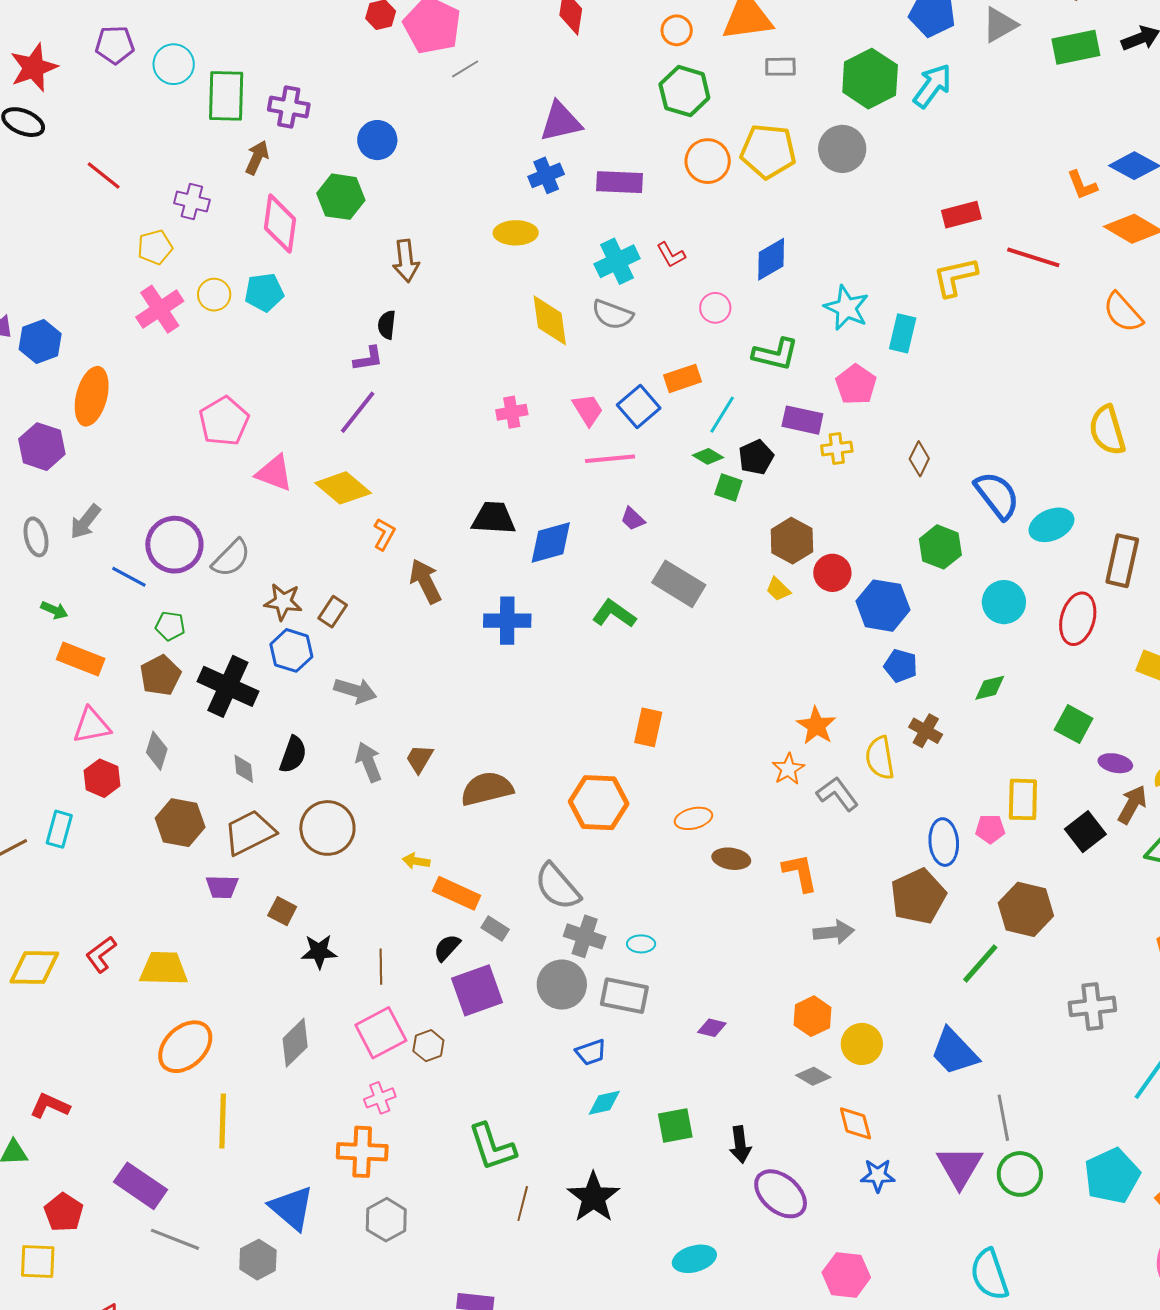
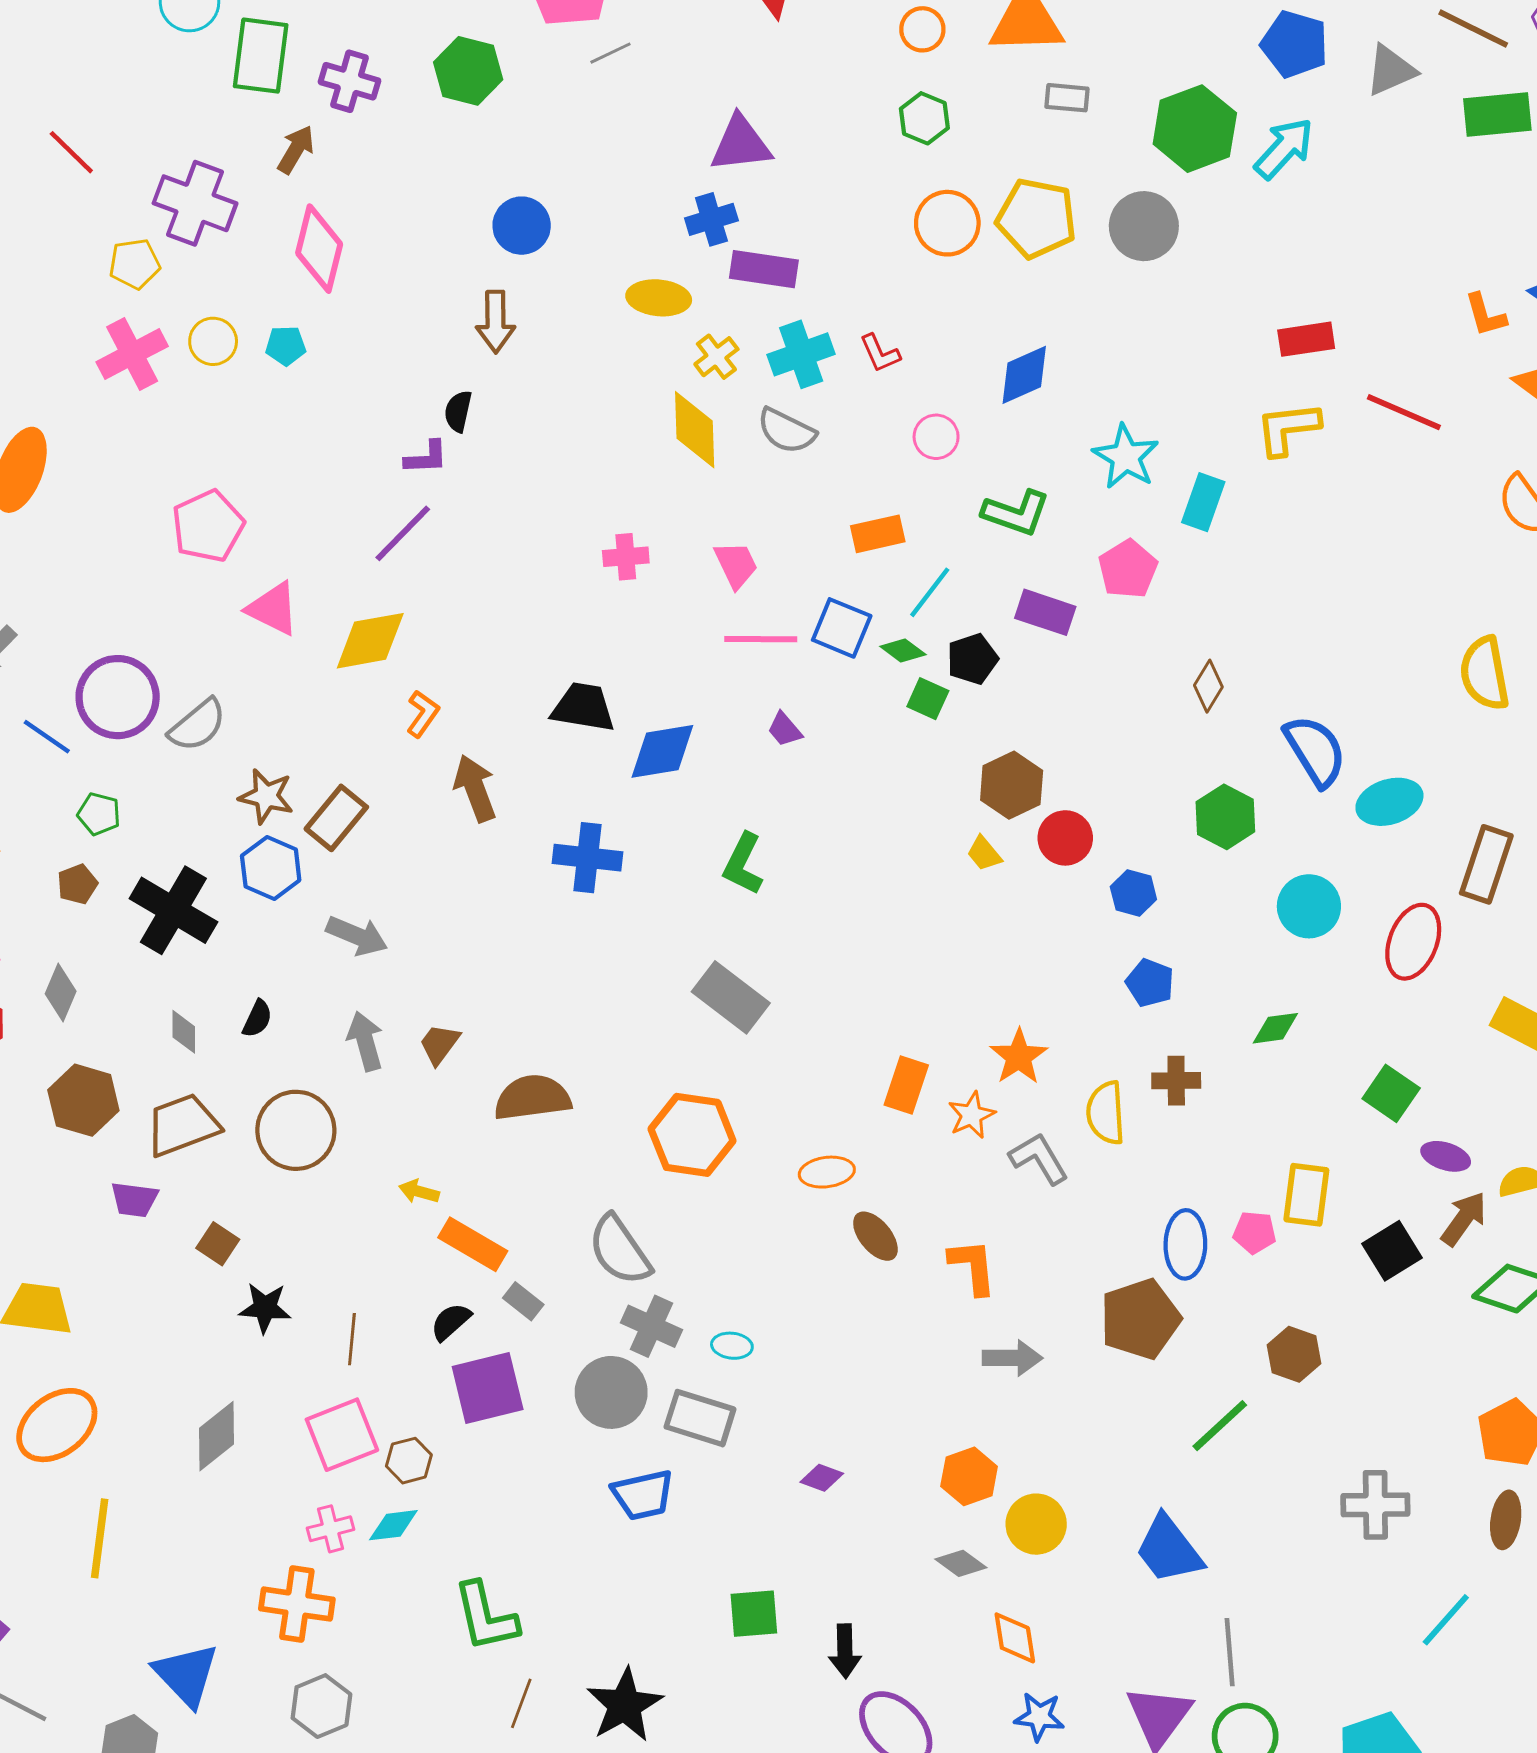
green hexagon: (684, 91) -> (924, 118), size x0.7
blue circle: (377, 140) -> (522, 226), moved
purple rectangle: (619, 182) -> (764, 269), moved
green hexagon: (341, 197) -> (468, 71), moved
purple cross: (192, 201) -> (195, 203), size x1.6
cyan pentagon: (264, 292) -> (286, 346), size x0.7
blue square: (639, 406) -> (842, 628), moved, turned -33
yellow cross: (837, 448) -> (716, 357), moved, turned -36
yellow diamond: (343, 488) -> (370, 641), turned -56
gray rectangle: (679, 584) -> (731, 997), moved
blue hexagon: (883, 606) -> (1133, 893), size x0.6
brown rectangle: (333, 612) -> (336, 818), size x1.4
green L-shape: (614, 614) -> (743, 864), turned -105
brown pentagon: (160, 675) -> (77, 884), size x0.7
orange rectangle: (648, 727) -> (906, 1085), moved
brown cross: (926, 731) -> (1176, 1081), turned -36
black semicircle: (293, 754) -> (257, 1019), size x0.7
brown ellipse: (731, 859) -> (875, 1236), turned 36
brown hexagon: (1026, 909) -> (1294, 1354), size x0.7
blue trapezoid: (591, 1052) -> (643, 1495), size x1.4
cyan diamond: (604, 1103) -> (393, 1525), moved

